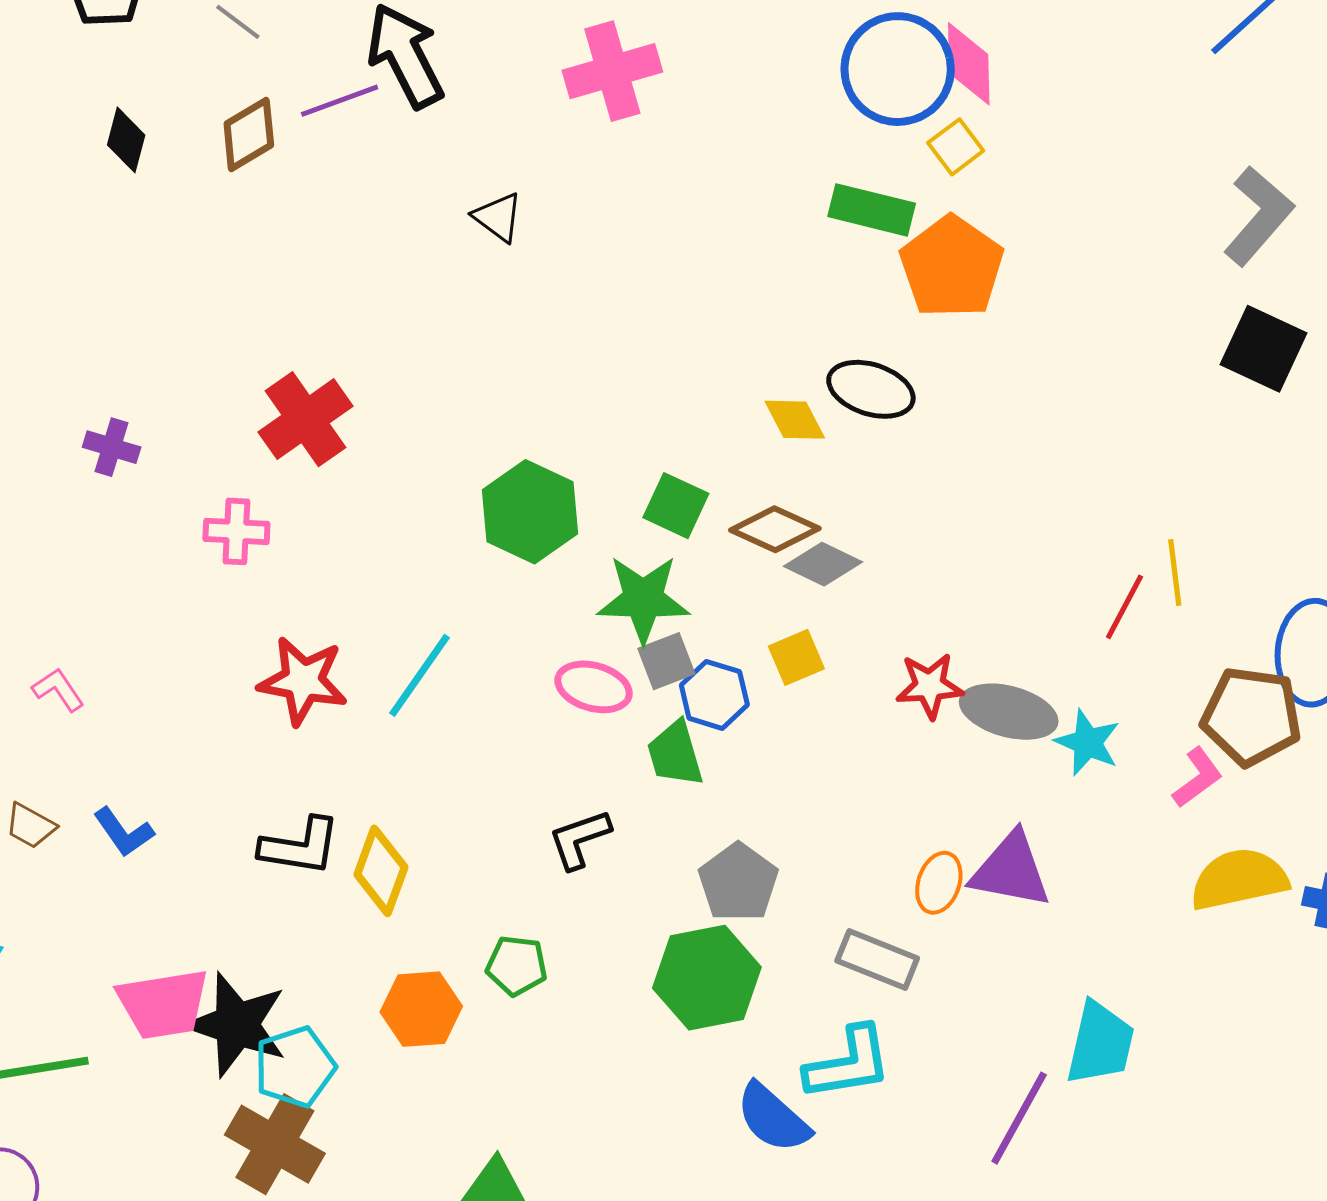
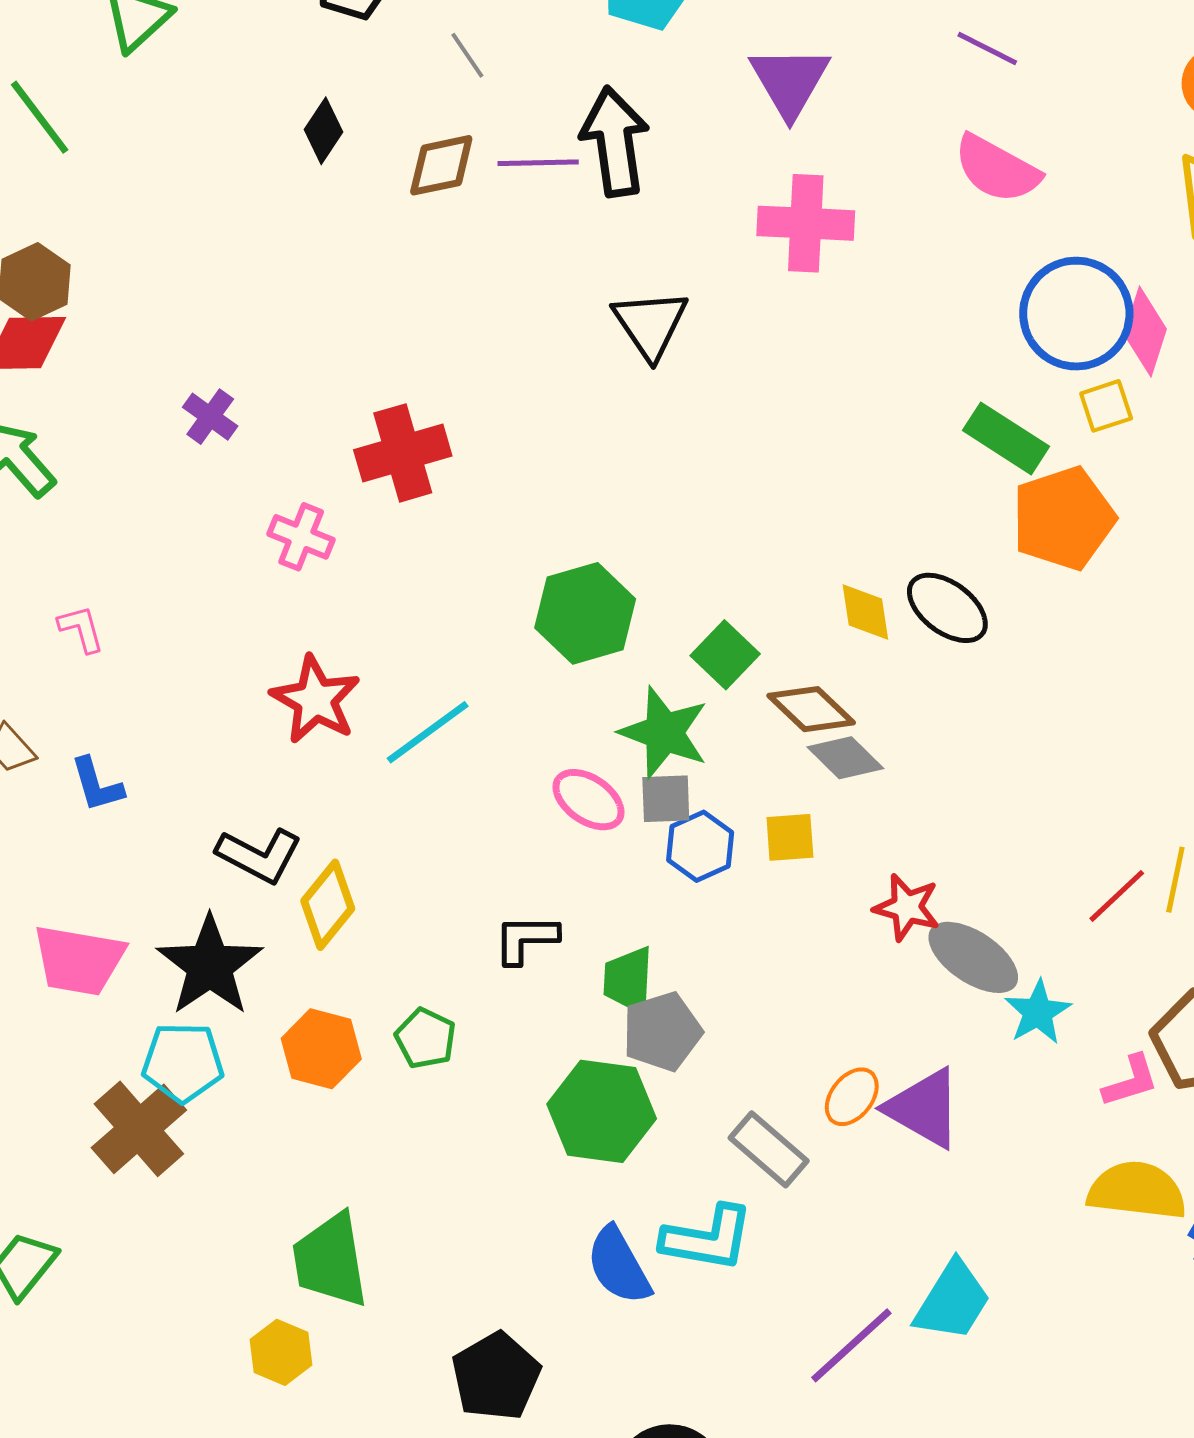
black triangle: (498, 217) -> (650, 324), size x1.5
green trapezoid: (675, 754) -> (628, 980), moved
black star: (236, 1025) -> (210, 966), moved

